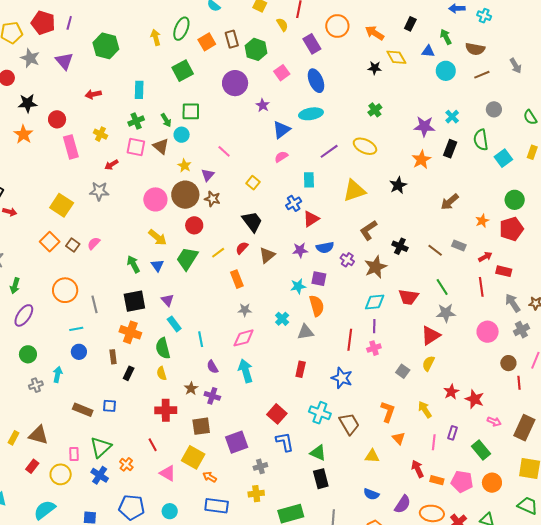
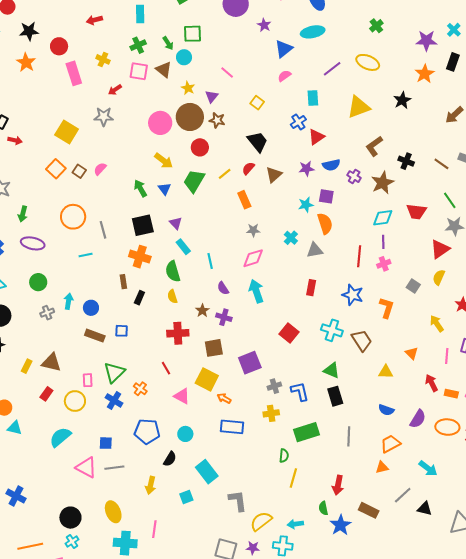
purple ellipse: (24, 315) -> (33, 243), turned 70
blue circle: (79, 352) -> (91, 308), moved
orange L-shape: (388, 412) -> (387, 308), moved
blue L-shape: (285, 442) -> (300, 391), moved

